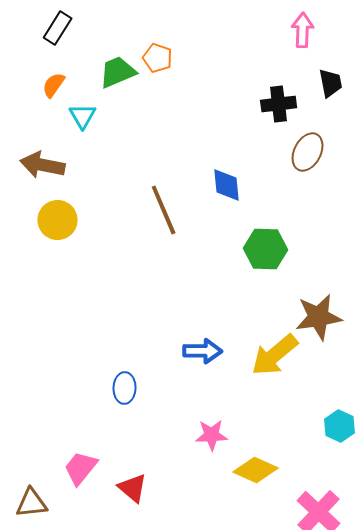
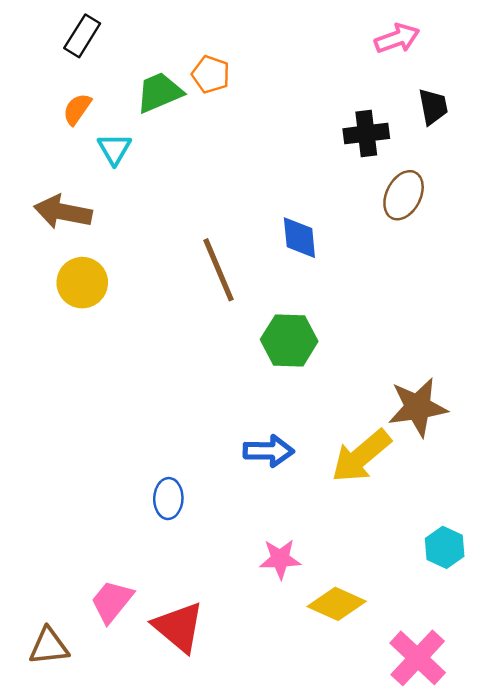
pink arrow: (303, 30) -> (397, 38), turned 68
green hexagon: (266, 249) -> (289, 340), moved
red triangle: (133, 488) -> (179, 627), size x1.4

